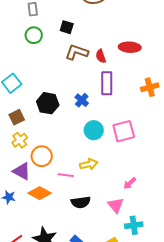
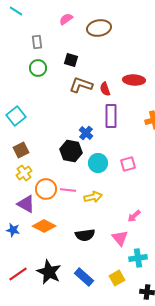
black hexagon: (48, 103) -> (71, 151), moved
pink square: (124, 131) -> (128, 164), size x0.7
pink line: (66, 175) -> (68, 190), moved

